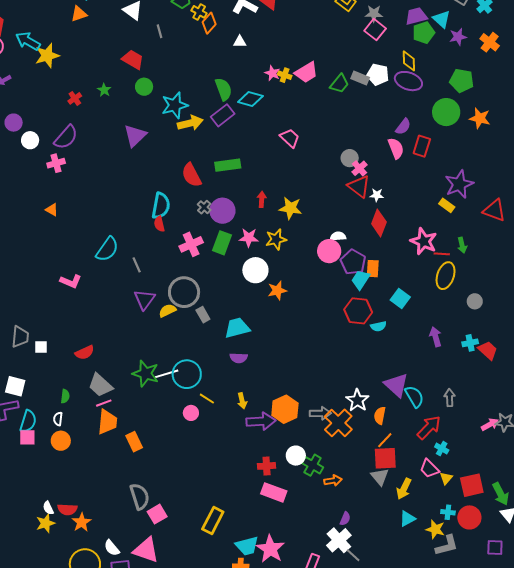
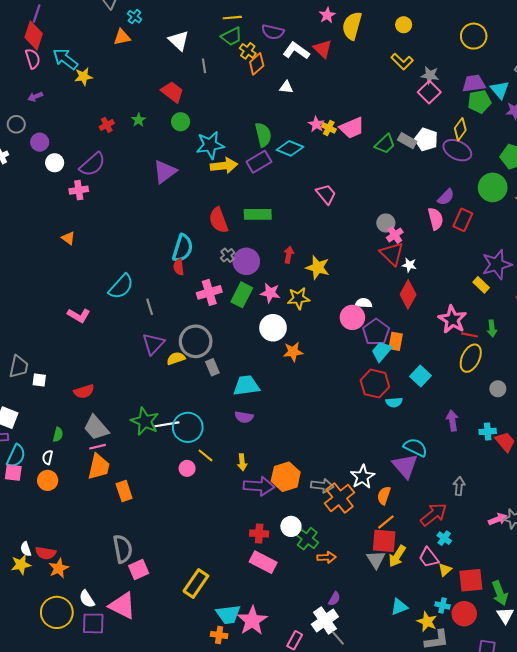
yellow star: (47, 56) -> (83, 77), size x0.7
yellow diamond: (409, 61) -> (460, 129), turned 30
cyan semicircle: (414, 397) -> (415, 447), moved, turned -40
yellow arrow: (404, 489) -> (397, 556), moved

